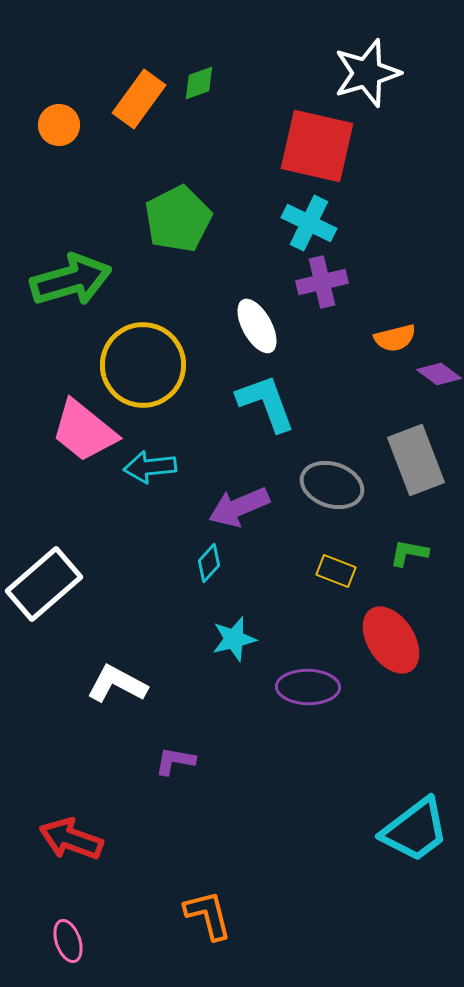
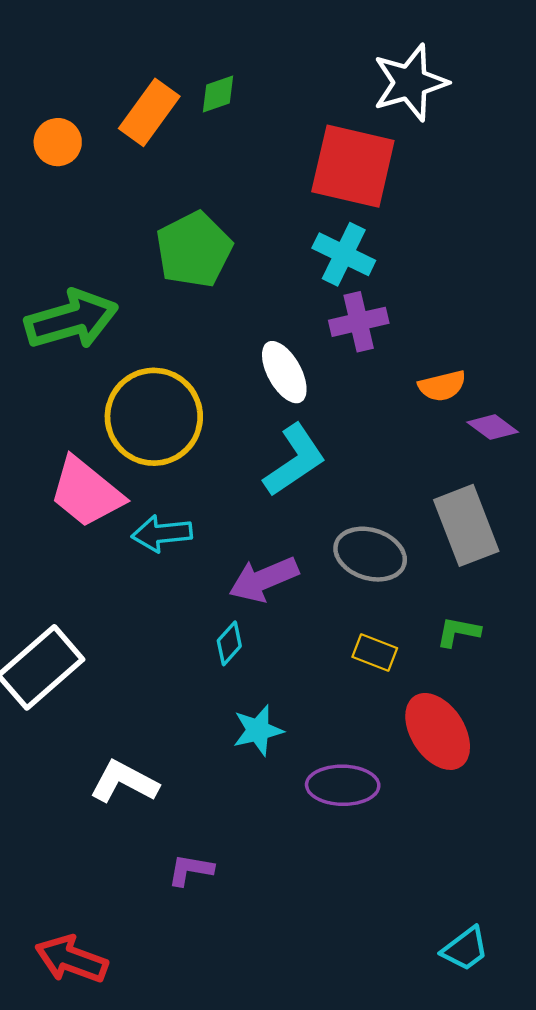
cyan L-shape: (266, 403) -> (295, 460), turned 76
cyan trapezoid: (415, 830) -> (465, 949), size x0.6

